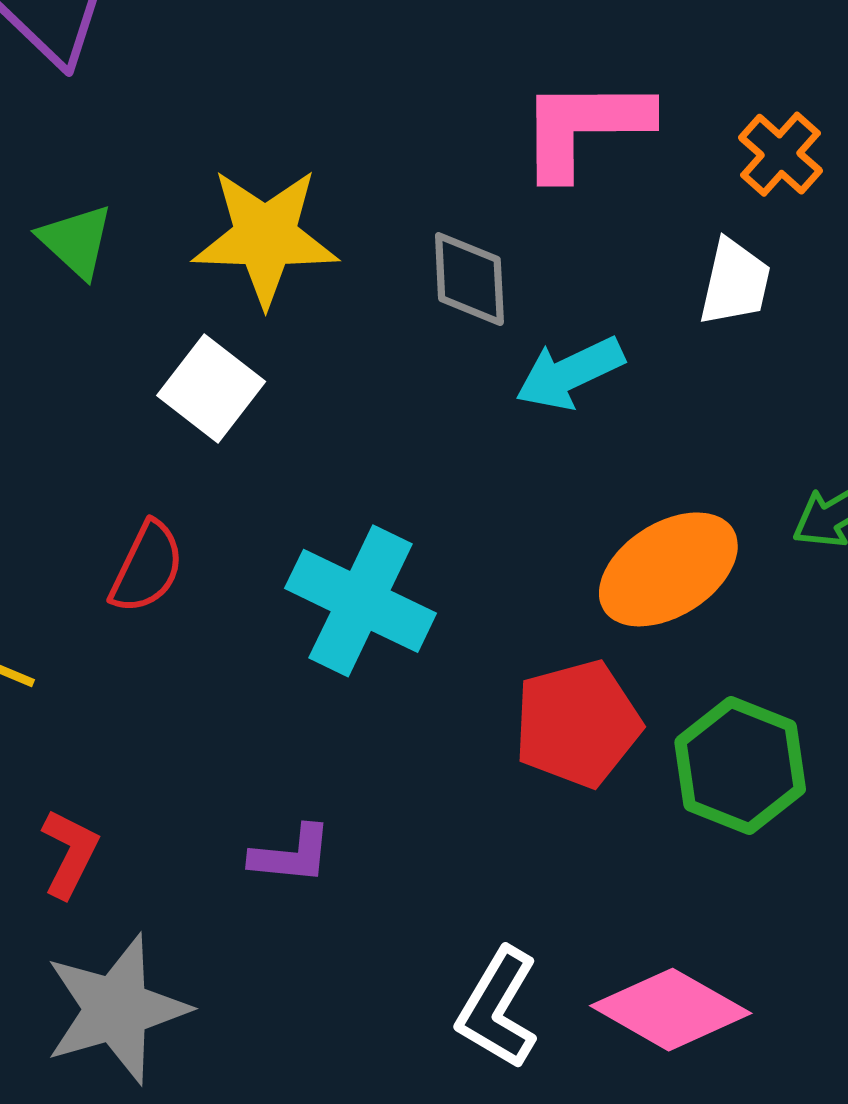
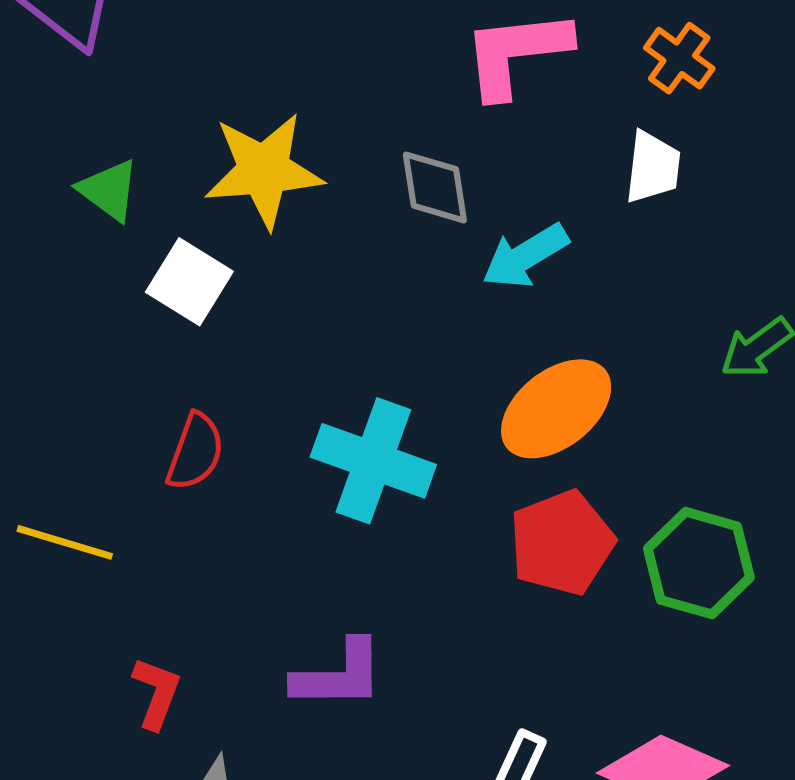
white square: (211, 389) -> (189, 282), moved
orange ellipse: (668, 569) -> (556, 409), moved
purple L-shape: (291, 855) -> (338, 675), size x1.4

